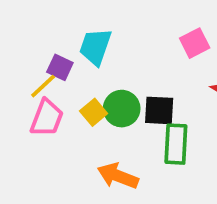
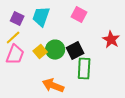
pink square: (195, 43) -> (79, 15), moved, turned -35
purple square: (60, 67) -> (17, 19), moved
black square: (159, 110) -> (75, 51), turned -30

